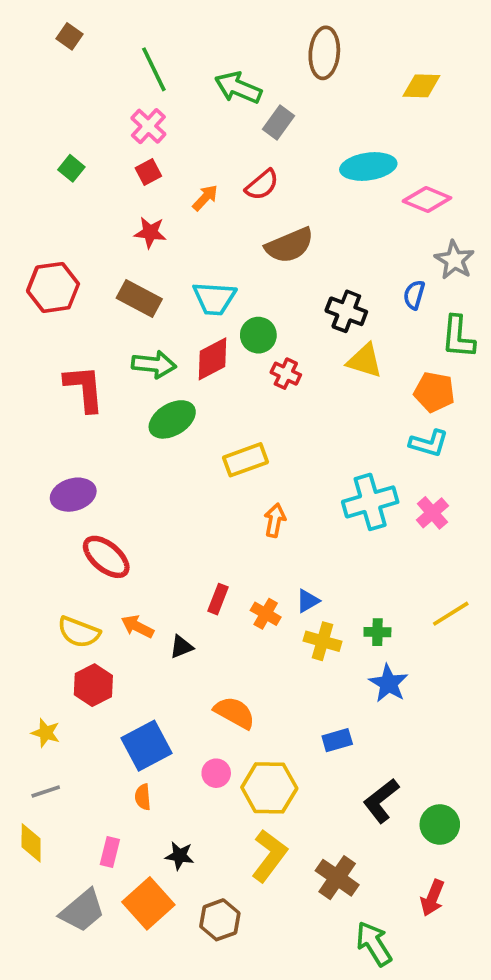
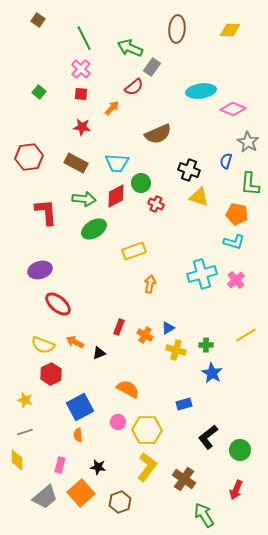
yellow diamond: (421, 86) -> (230, 30), moved
red square: (148, 172) -> (81, 94), turned 32
red semicircle: (262, 185) -> (134, 87), moved

